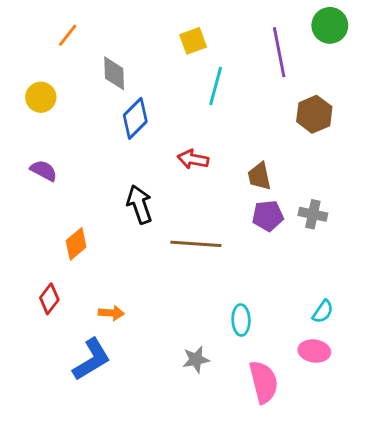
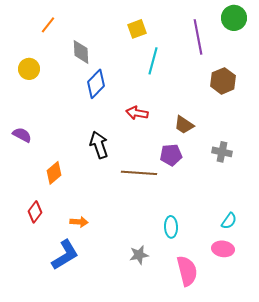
purple semicircle: (44, 171) -> (22, 135), moved
brown trapezoid: (259, 176) -> (184, 125), turned -45
purple pentagon: (268, 216) -> (171, 155), moved

